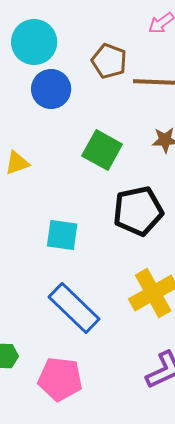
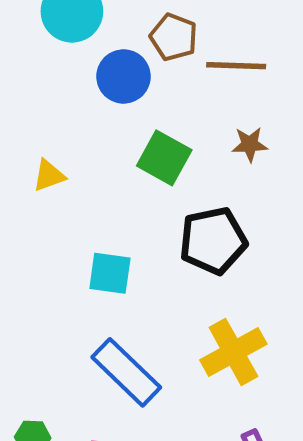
blue circle: (51, 89) -> (123, 76), moved

